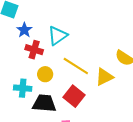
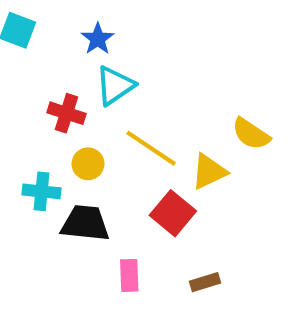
blue star: (24, 30) -> (98, 39), moved
red square: (74, 96) -> (173, 213), moved

